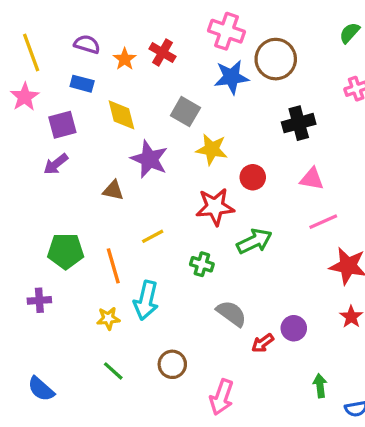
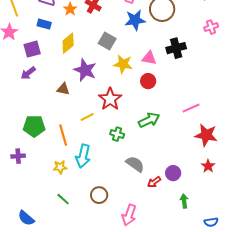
yellow diamond: (121, 115) -> (68, 43), turned 65
pink triangle: (312, 179) -> (149, 58), moved
red star: (215, 207) -> (110, 99), moved, turned -30
green arrow: (320, 386) -> (184, 201), moved
blue semicircle: (41, 389) -> (26, 218), moved

